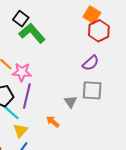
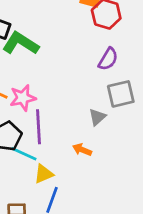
gray triangle: (70, 102) -> (97, 117), turned 40
yellow triangle: (20, 130) -> (44, 174), turned 42

